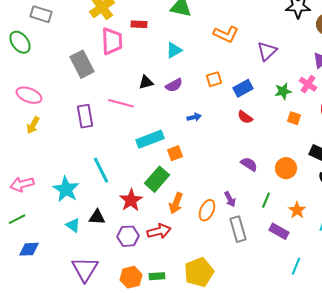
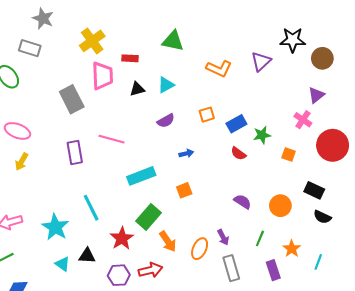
purple triangle: (267, 51) -> (261, 61), moved
black triangle: (146, 82) -> (137, 89), moved
green star: (283, 91) -> (262, 135), moved
orange square: (175, 153) -> (184, 190), moved
orange arrow: (176, 203) -> (168, 241), turned -55
purple rectangle: (279, 231) -> (273, 270), turned 42

